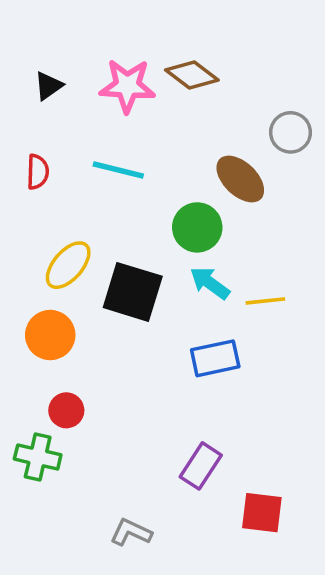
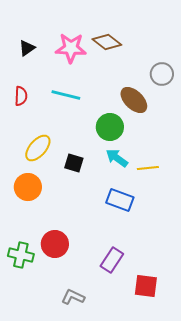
black square: (133, 292) -> (74, 163), size x0.6
blue rectangle: (215, 358) -> (120, 200), turned 32
red circle: (66, 410) -> (55, 244), moved, size x1.4

